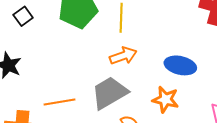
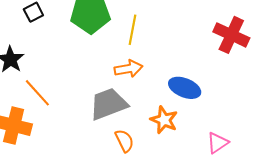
orange line: (60, 102) -> (37, 93), moved, turned 48

